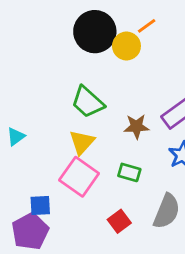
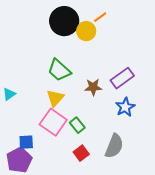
green rectangle: (129, 172) -> (77, 125), moved, turned 35

